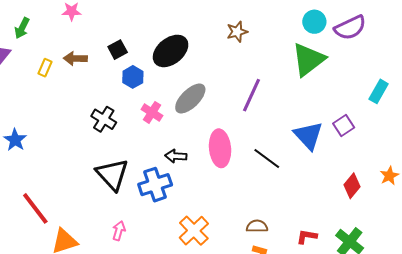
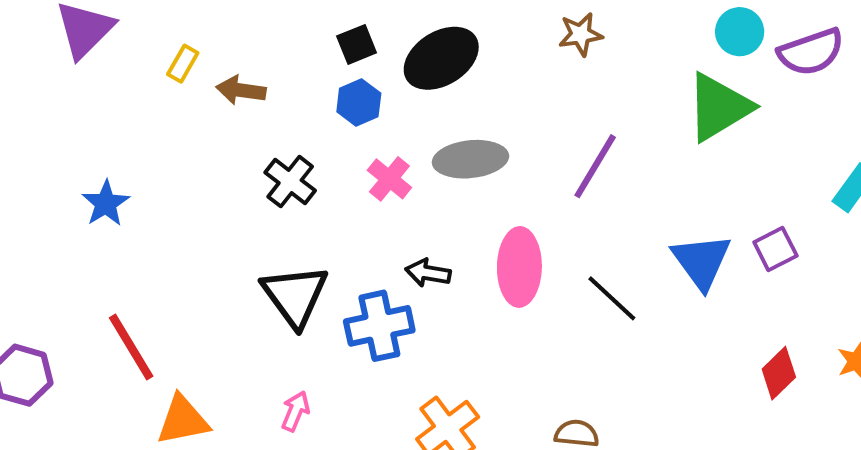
black square: (118, 50) -> (357, 44), moved
brown arrow: (75, 58) -> (241, 90), moved
gray ellipse: (190, 98) -> (470, 159), turned 32

